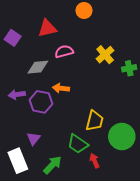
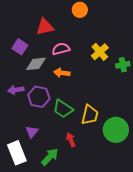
purple square: (13, 38) -> (20, 47), moved
orange arrow: (61, 88) -> (62, 73), moved
green trapezoid: (78, 144) -> (63, 109), moved
red arrow: (95, 161) -> (71, 140), moved

